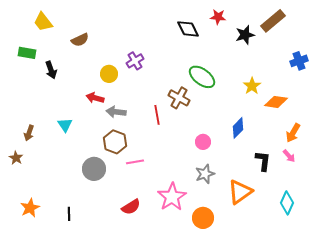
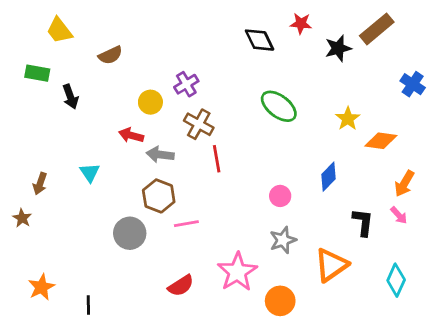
blue cross: (299, 61) -> (413, 84), turned -36
brown cross: (179, 98) -> (199, 124), moved
black line: (69, 214) -> (88, 305), moved

